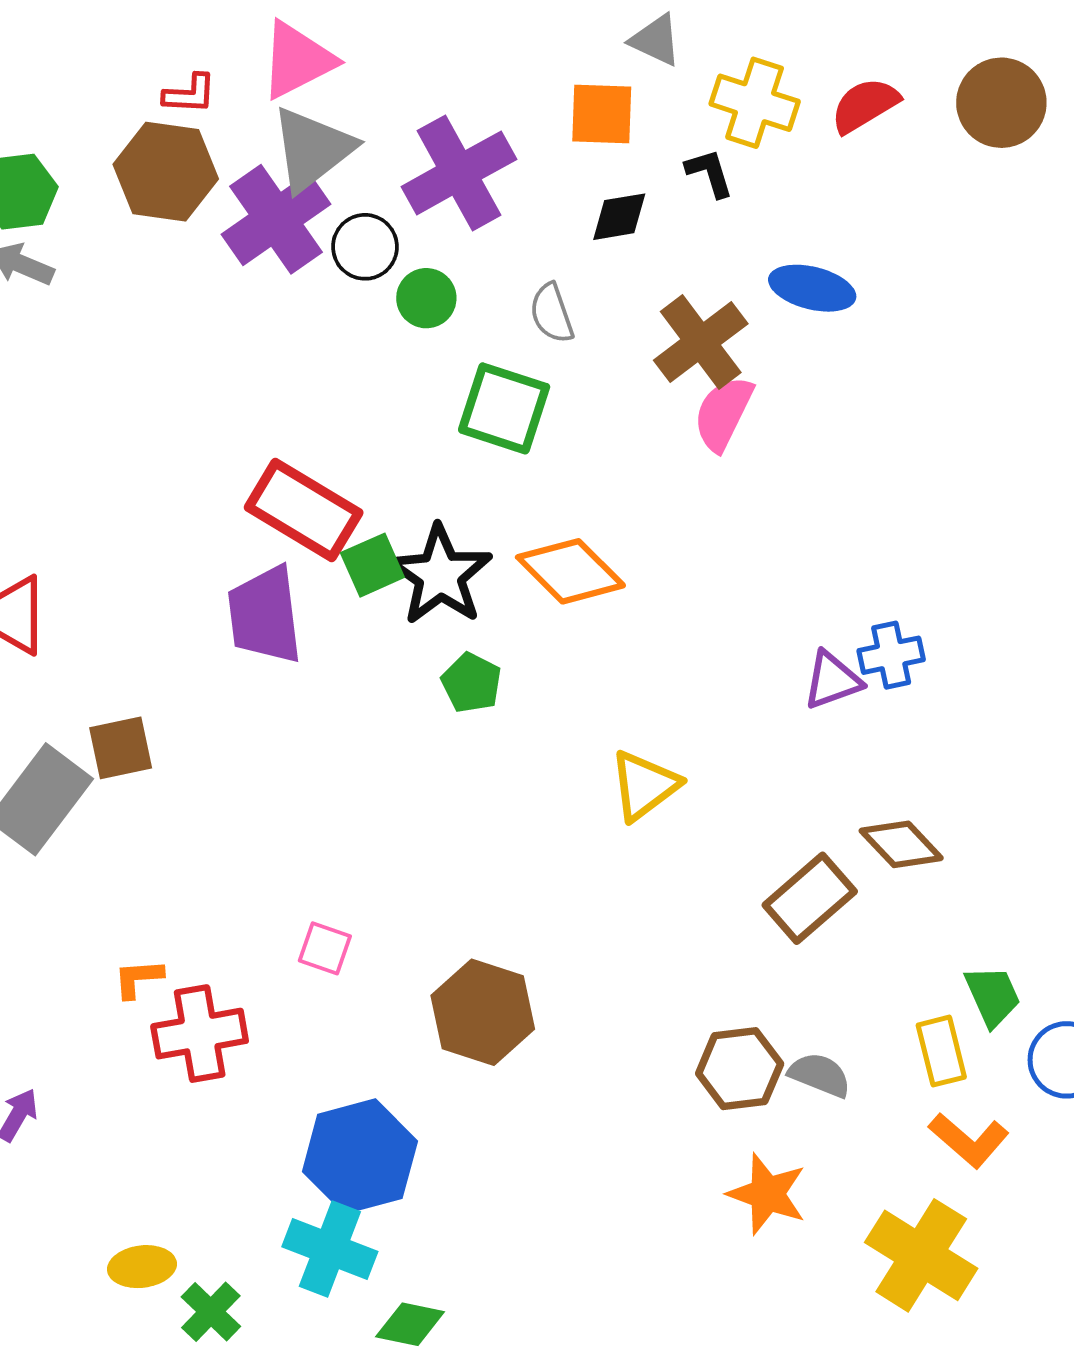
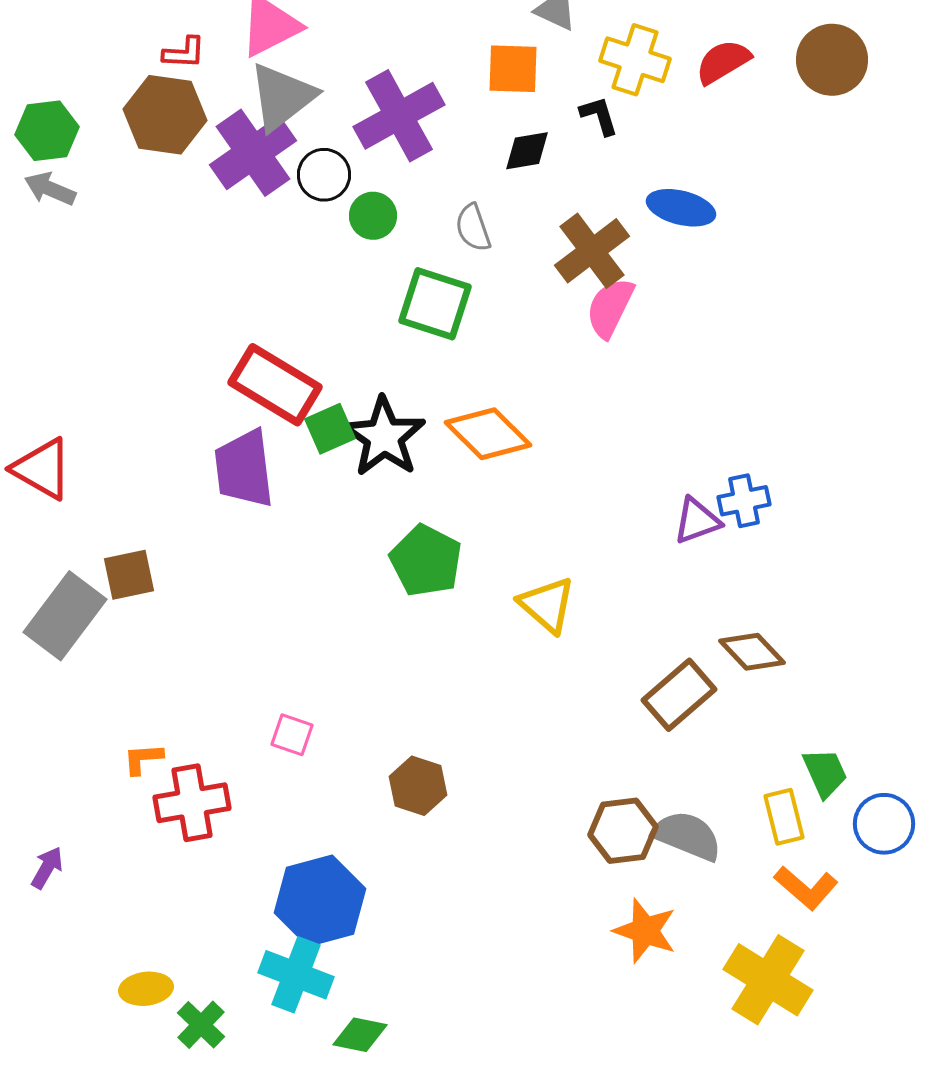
green pentagon: (471, 683) -> (426, 561), moved, size x1.5
yellow triangle: (644, 786) -> (547, 605), turned -42
brown hexagon: (483, 1012) -> (418, 786), size x0.7
gray semicircle: (820, 1075) -> (687, 836), size x1.4

